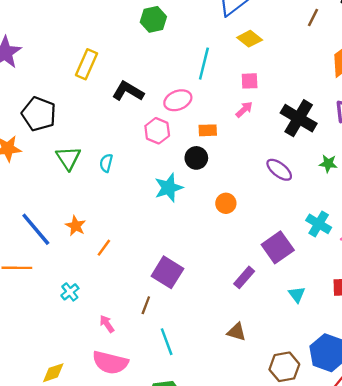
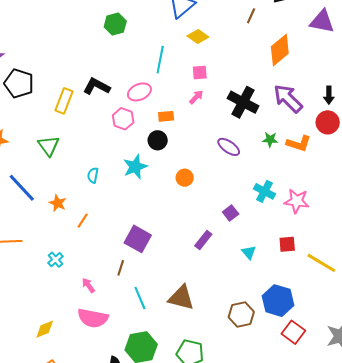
yellow rectangle: (87, 64) -> (64, 101), moved
black pentagon: (39, 114) -> (19, 83), moved
cyan semicircle: (106, 163) -> (93, 175), moved
blue line: (36, 229) -> (22, 188), moved
purple square: (278, 247) -> (231, 213), size x0.6
brown triangle: (237, 332) -> (181, 298), moved, size x1.6

